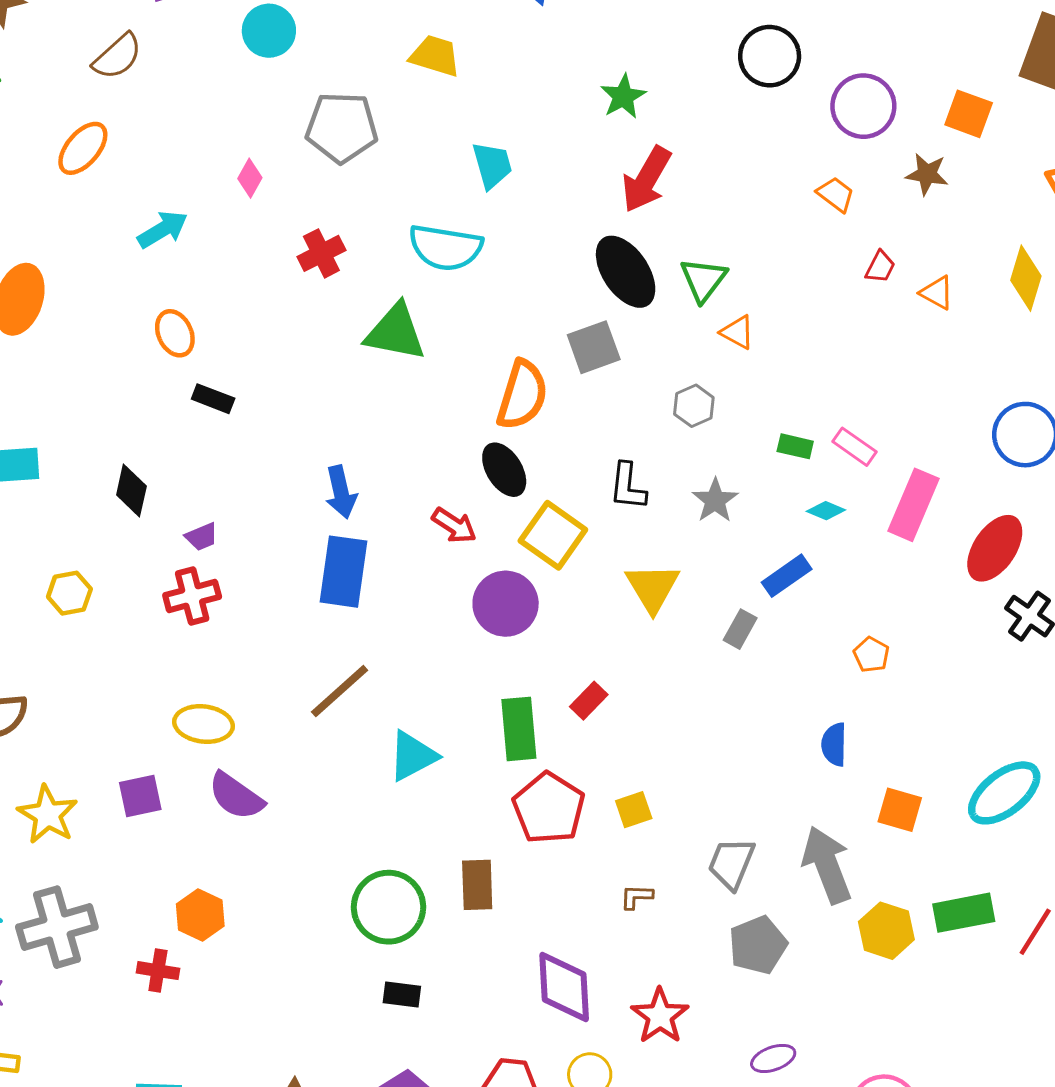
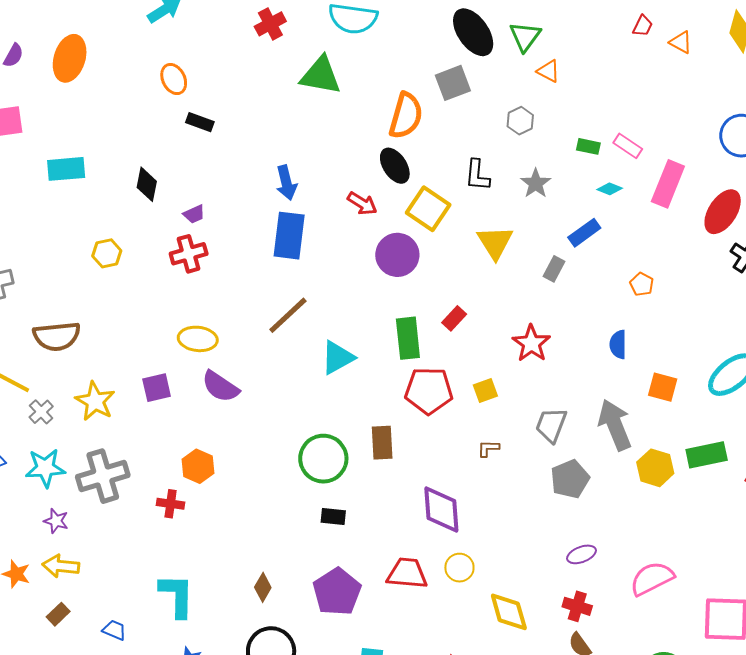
red pentagon: (549, 808) -> (429, 391), turned -30
red star: (660, 1016) -> (531, 343), moved

